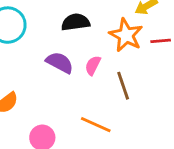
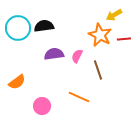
black semicircle: (75, 22) -> (44, 26), moved
purple semicircle: (60, 63) -> (54, 54), turned -36

